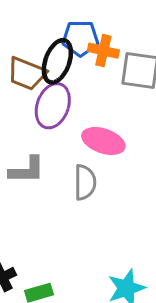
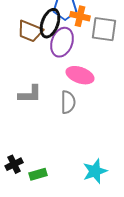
purple ellipse: (53, 106) -> (62, 42), moved

